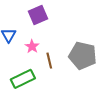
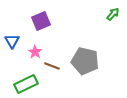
brown line: (49, 61) -> (52, 66), turned -56

